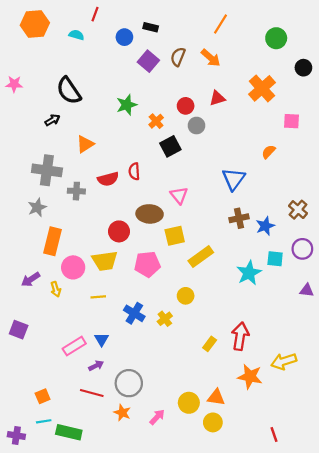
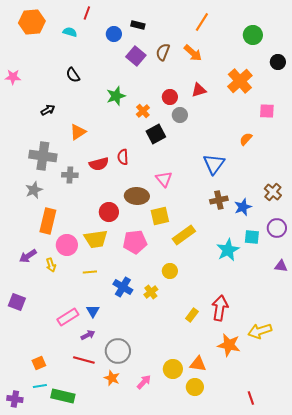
black semicircle: (69, 91) -> (73, 75), moved, size x0.6

